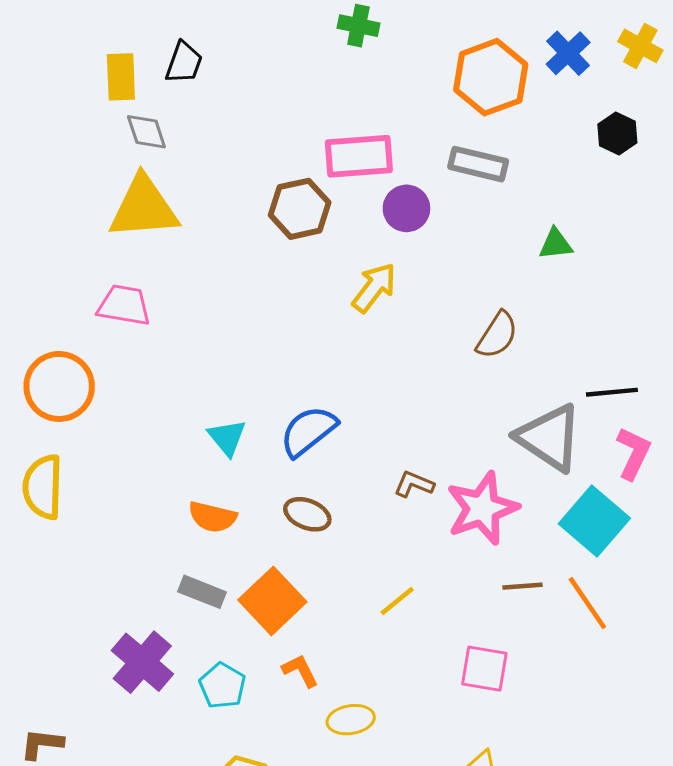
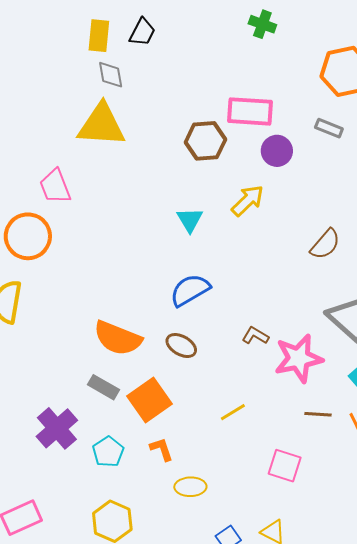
gray rectangle: (478, 164) -> (329, 128), size x0.7
pink trapezoid: (124, 305) -> (55, 186), moved, turned -129
cyan triangle: (227, 437) -> (190, 220), moved
orange semicircle: (212, 517) -> (118, 338), size x1.5

